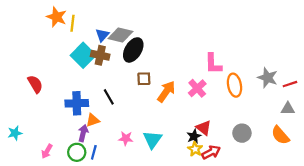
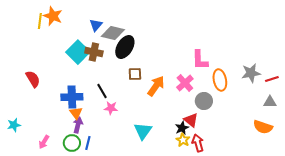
yellow line: (72, 23) -> (40, 21), moved
blue triangle: (102, 35) -> (96, 25), moved
gray star: (268, 78) -> (251, 73), turned -30
orange triangle: (93, 120) -> (76, 113), moved, turned -48
gray circle: (242, 133) -> (204, 101), moved
orange semicircle: (280, 135) -> (263, 127), turned -30
pink star: (126, 138) -> (111, 108), moved
red arrow: (211, 152) -> (198, 143), turned -78

